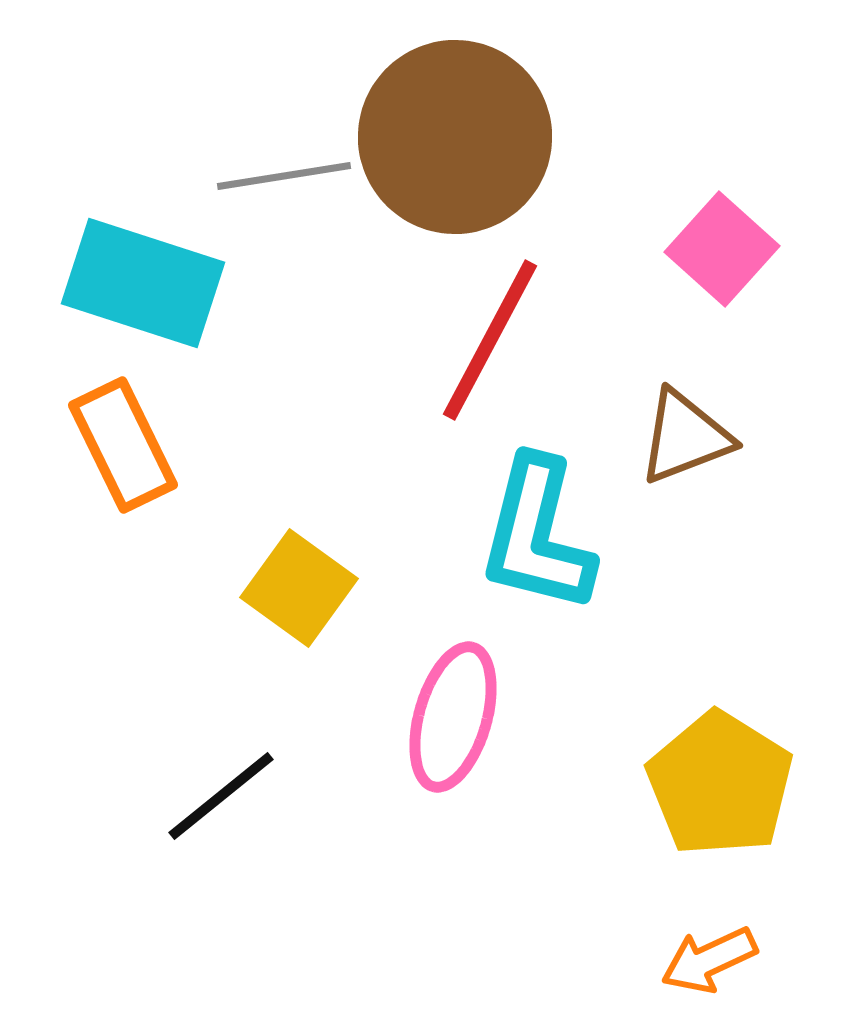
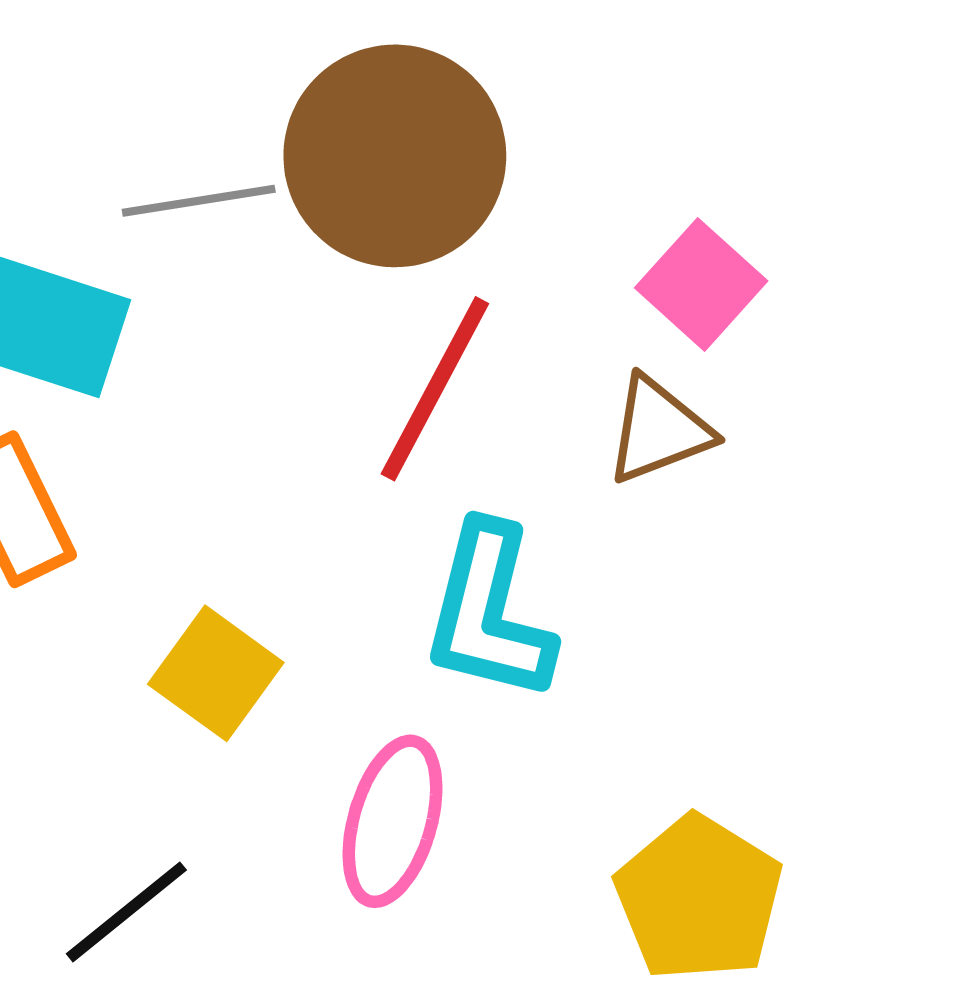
brown triangle: (685, 437) -> (659, 430), moved

